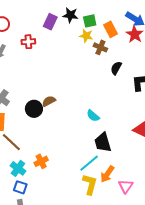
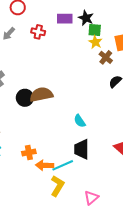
green square: (90, 21) -> (95, 30), moved
purple rectangle: (50, 22) -> (65, 19), turned 49
brown semicircle: (49, 101) -> (41, 95), size x1.6
orange cross: (41, 161) -> (29, 153), moved
orange arrow: (107, 174) -> (45, 165), moved, turned 42

